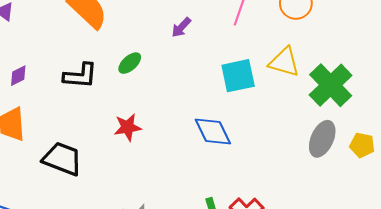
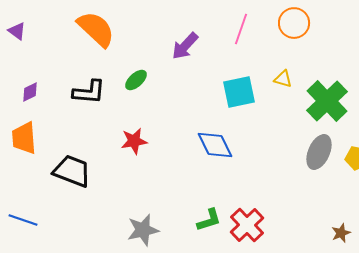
purple arrow: (181, 27) -> (185, 46), size x1.4
yellow triangle: (284, 62) -> (283, 79), size x0.6

